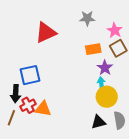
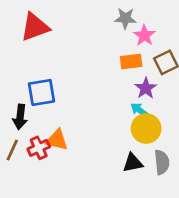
pink star: (115, 30) -> (144, 35), moved
red triangle: (46, 33) -> (35, 27), moved
cyan arrow: (101, 84) -> (140, 110), turned -48
red cross: (28, 105) -> (39, 148), moved

